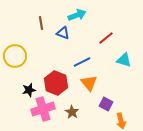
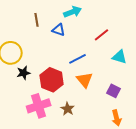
black star: (29, 90) -> (24, 73), moved
purple square: (106, 104) -> (114, 91), moved

